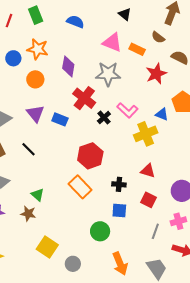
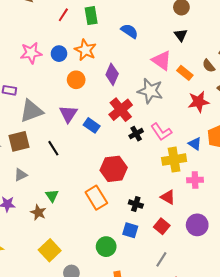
pink cross: (178, 221) -> (195, 180), moved

